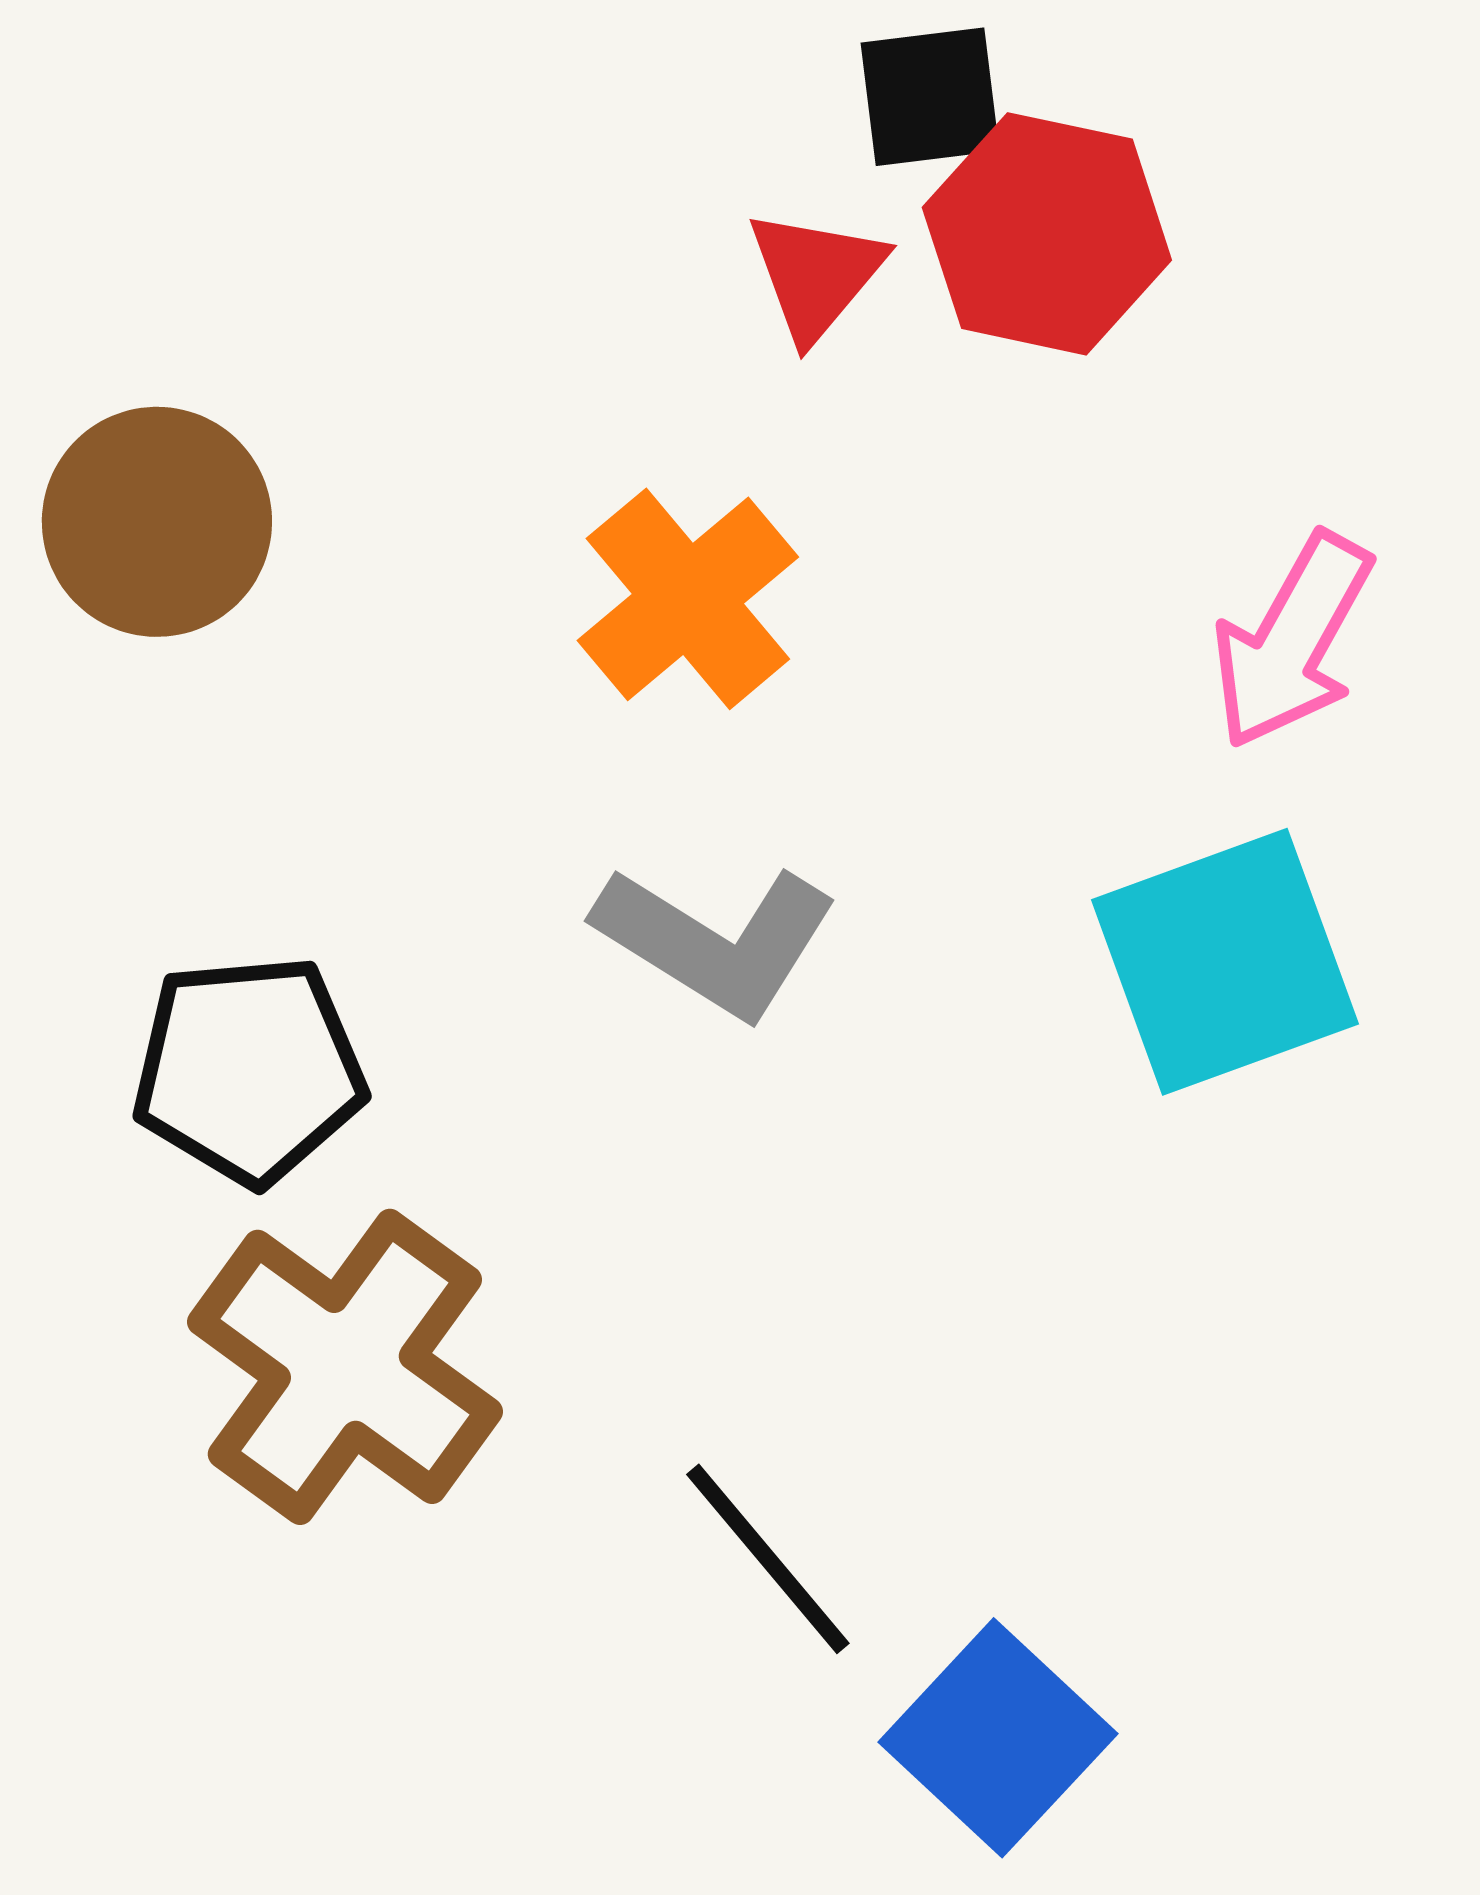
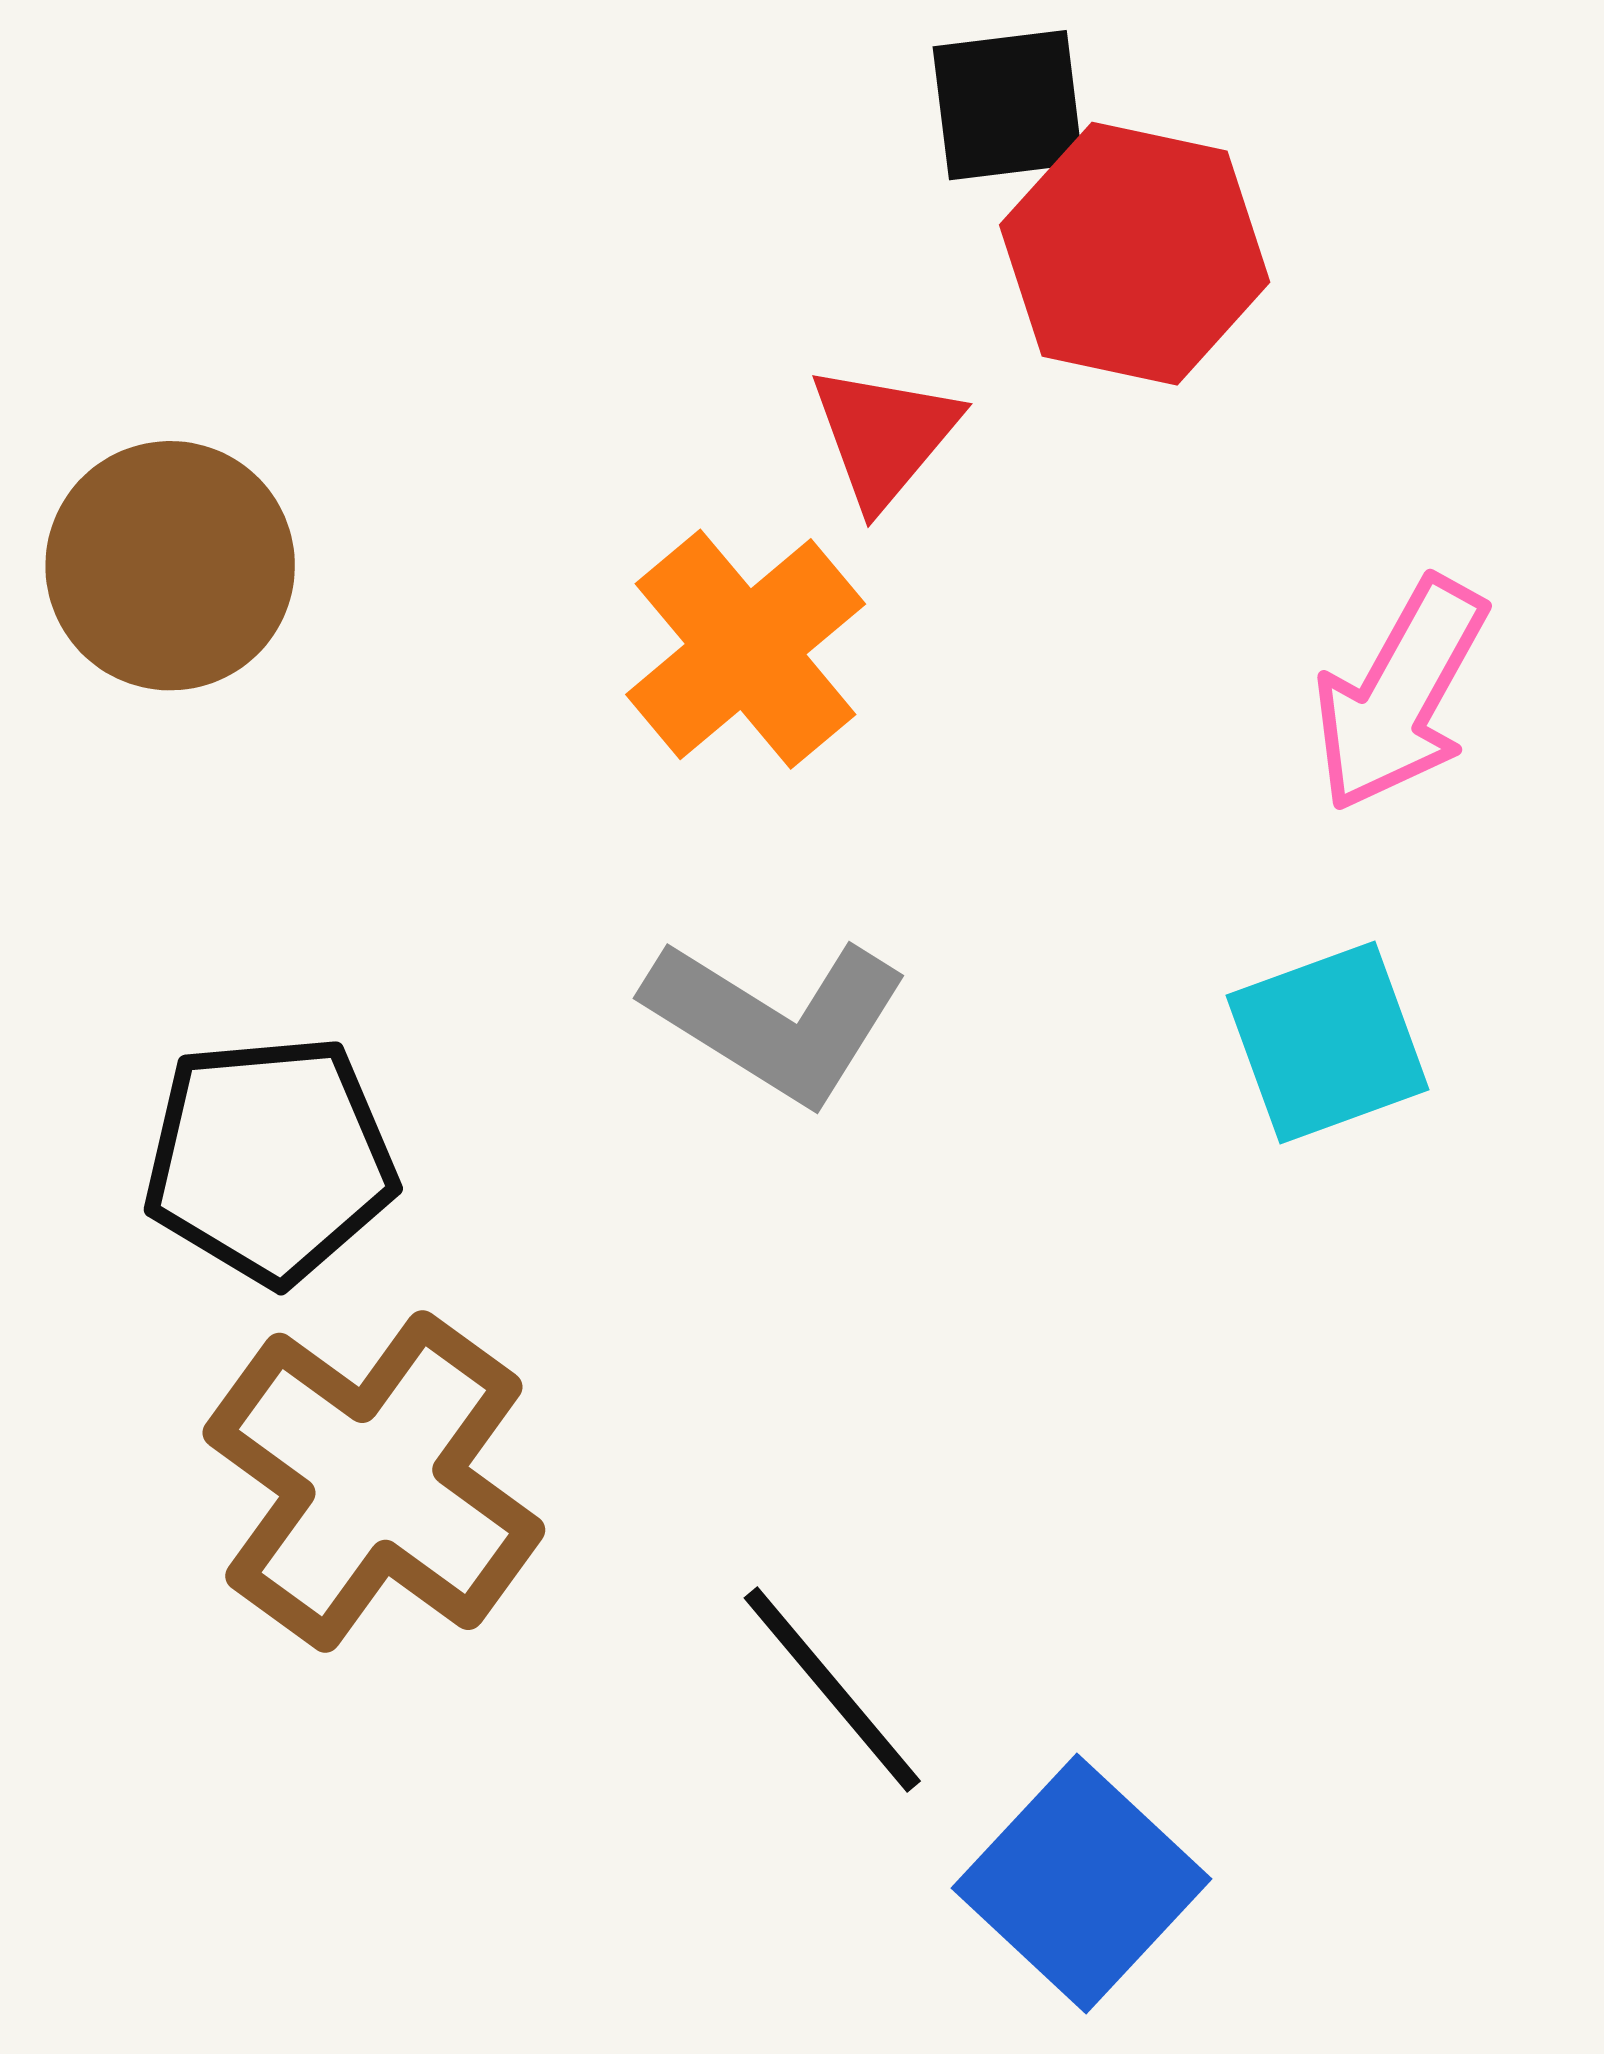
red triangle: (816, 275) -> (884, 436), moved
cyan square: (1225, 962) -> (1328, 1043), size x0.7

